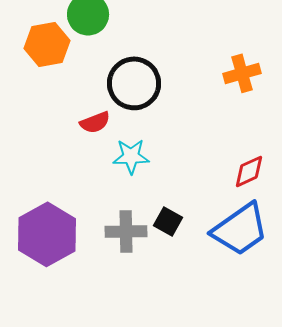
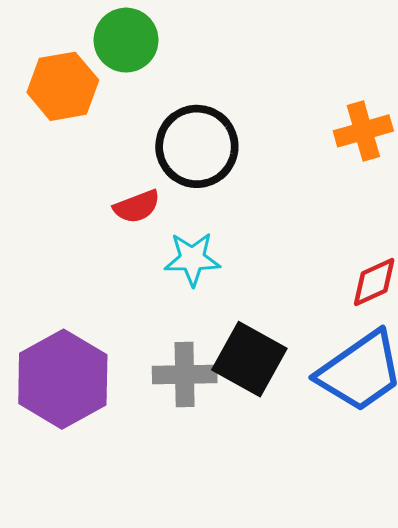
black square: (168, 221) -> (249, 359), size x1.6

